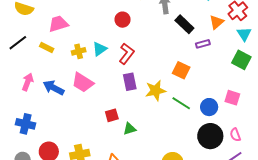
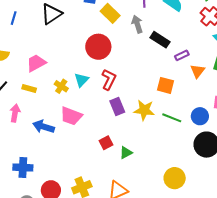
red circle: (123, 20) -> (98, 47), size x1.6
orange triangle: (216, 22) -> (198, 71), moved
yellow cross: (79, 51) -> (61, 86), turned -32
pink arrow: (28, 82) -> (15, 113), moved
yellow star: (156, 91) -> (144, 110), turned 30

